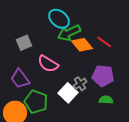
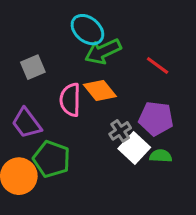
orange diamond: (82, 45) -> (100, 90), moved
pink semicircle: (48, 64) -> (70, 100), turned 60
white square: (68, 93) -> (134, 148), moved

